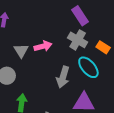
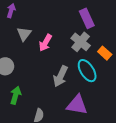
pink arrow: (43, 46) -> (45, 43), turned 126
gray triangle: (21, 51) -> (24, 34), moved

